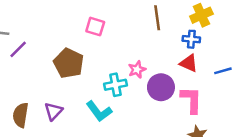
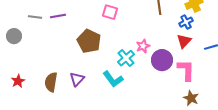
blue cross: (191, 39) -> (186, 22), turned -32
purple line: (18, 49) -> (58, 16), moved, turned 35
red triangle: (189, 63) -> (184, 41), turned 49
cyan cross: (115, 85) -> (126, 58), turned -30

